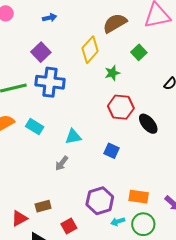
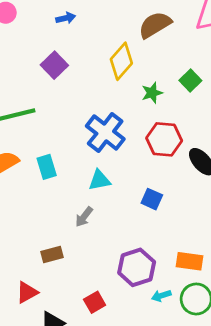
green square: (139, 52) -> (190, 81), moved
blue cross: (50, 82) -> (105, 132), moved, turned 32
cyan rectangle: (35, 127) -> (47, 167), turned 42
brown rectangle: (43, 206) -> (52, 254), moved

